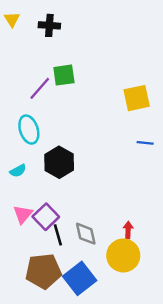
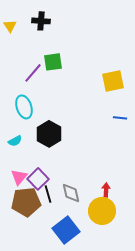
yellow triangle: (12, 19) -> (10, 26), moved
brown pentagon: (43, 271) -> (26, 202), moved

